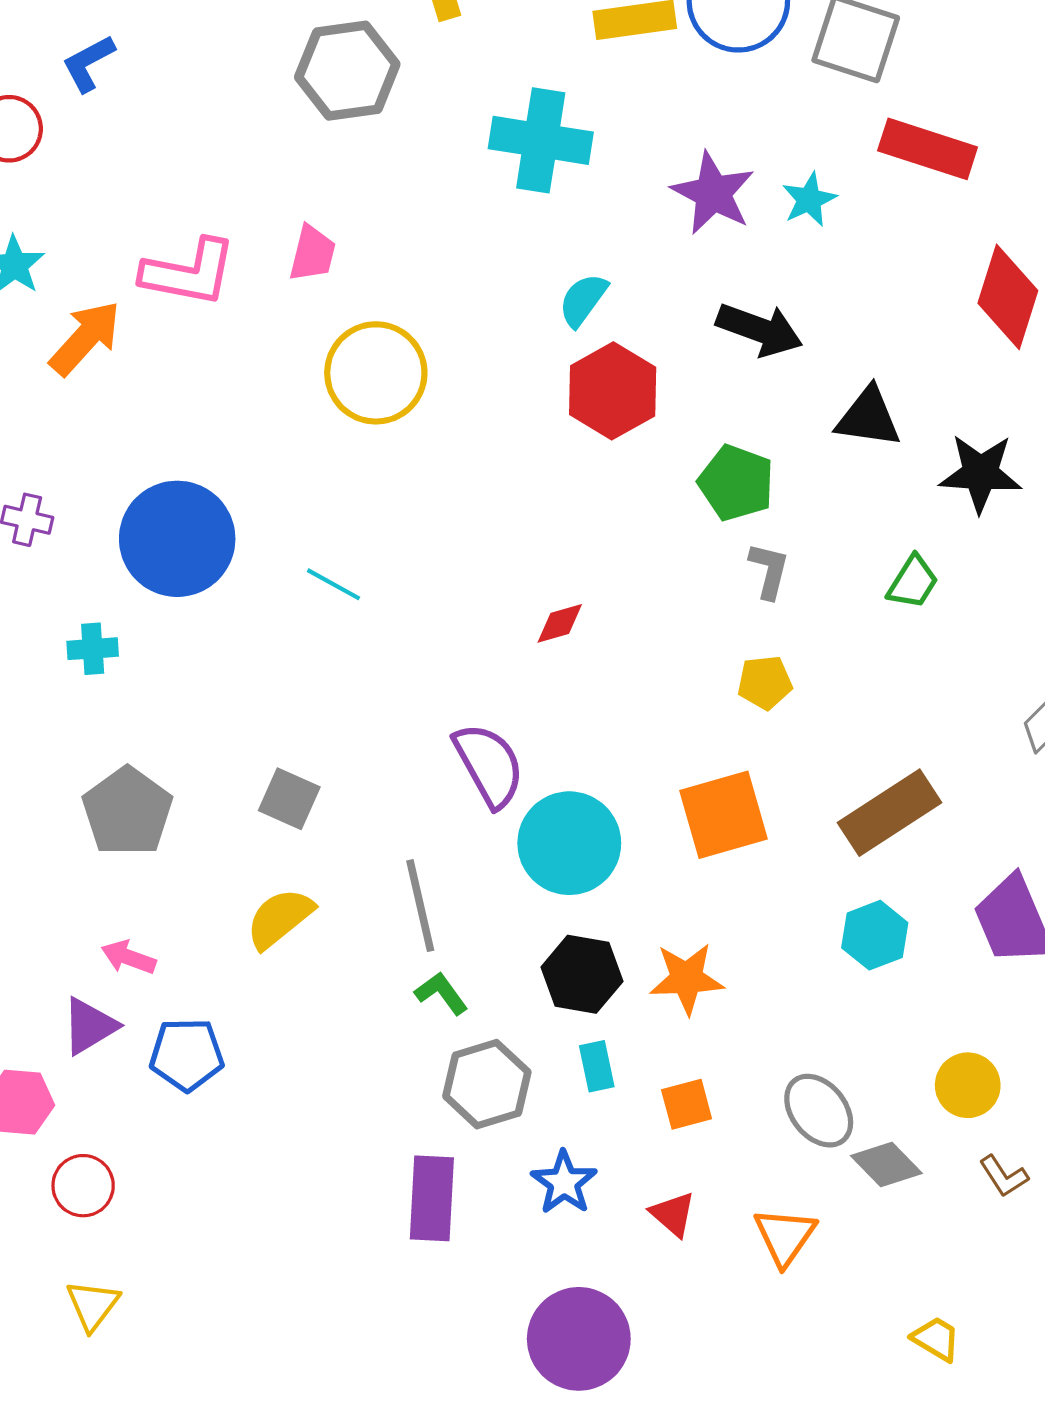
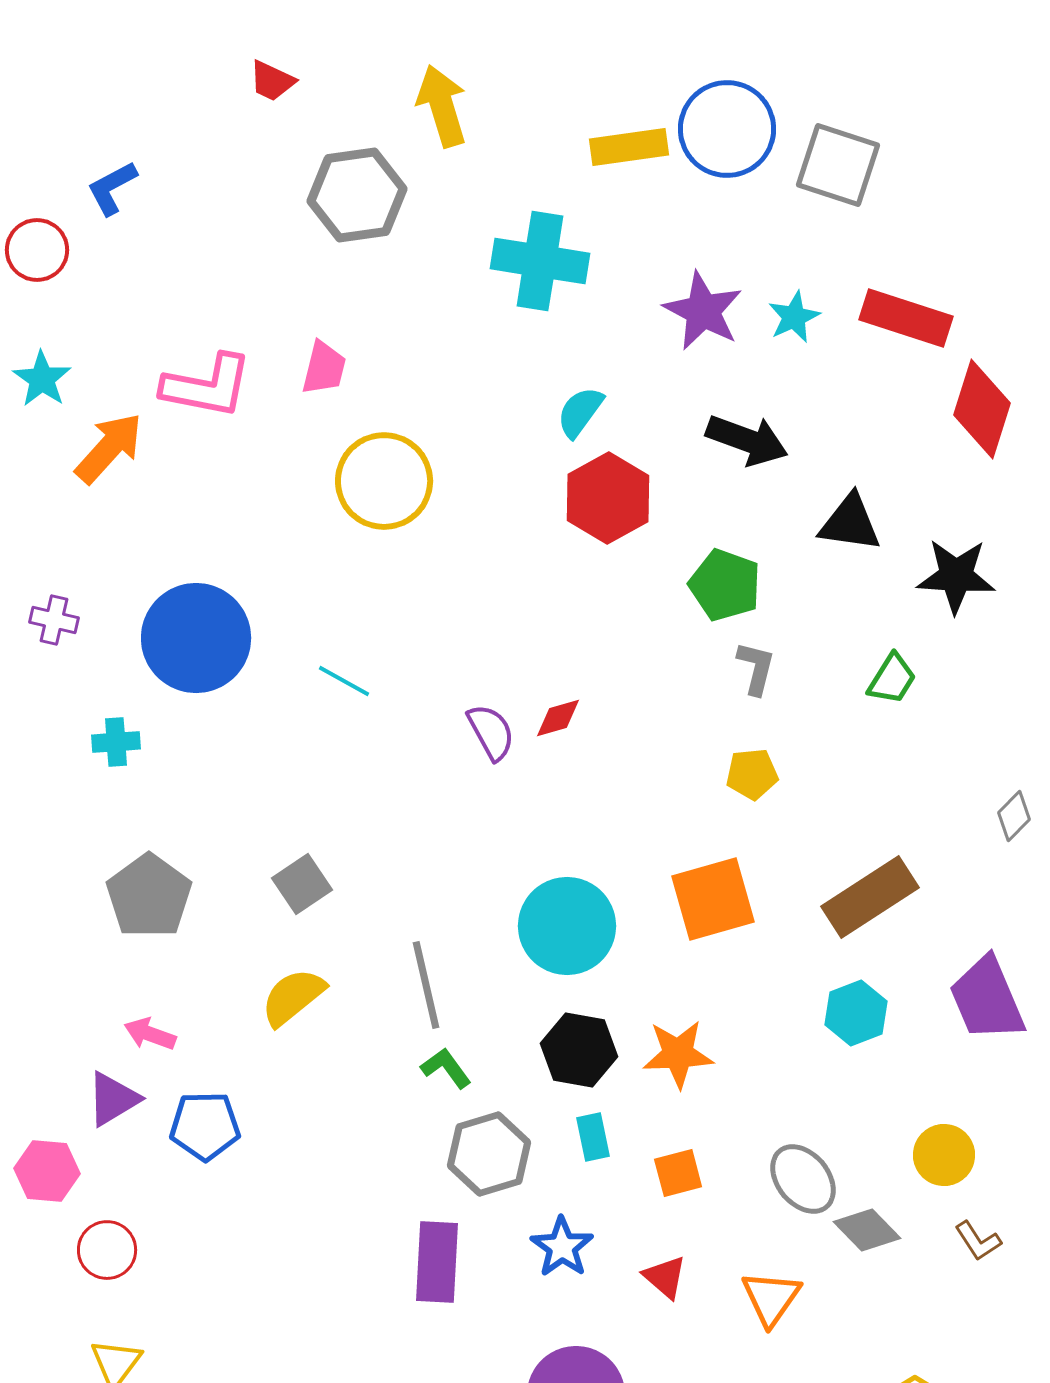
red rectangle: (928, 149) -> (906, 318), moved
purple semicircle: (489, 765) -> (491, 732), moved, size x0.7
gray square: (289, 799) -> (302, 884), turned 32

